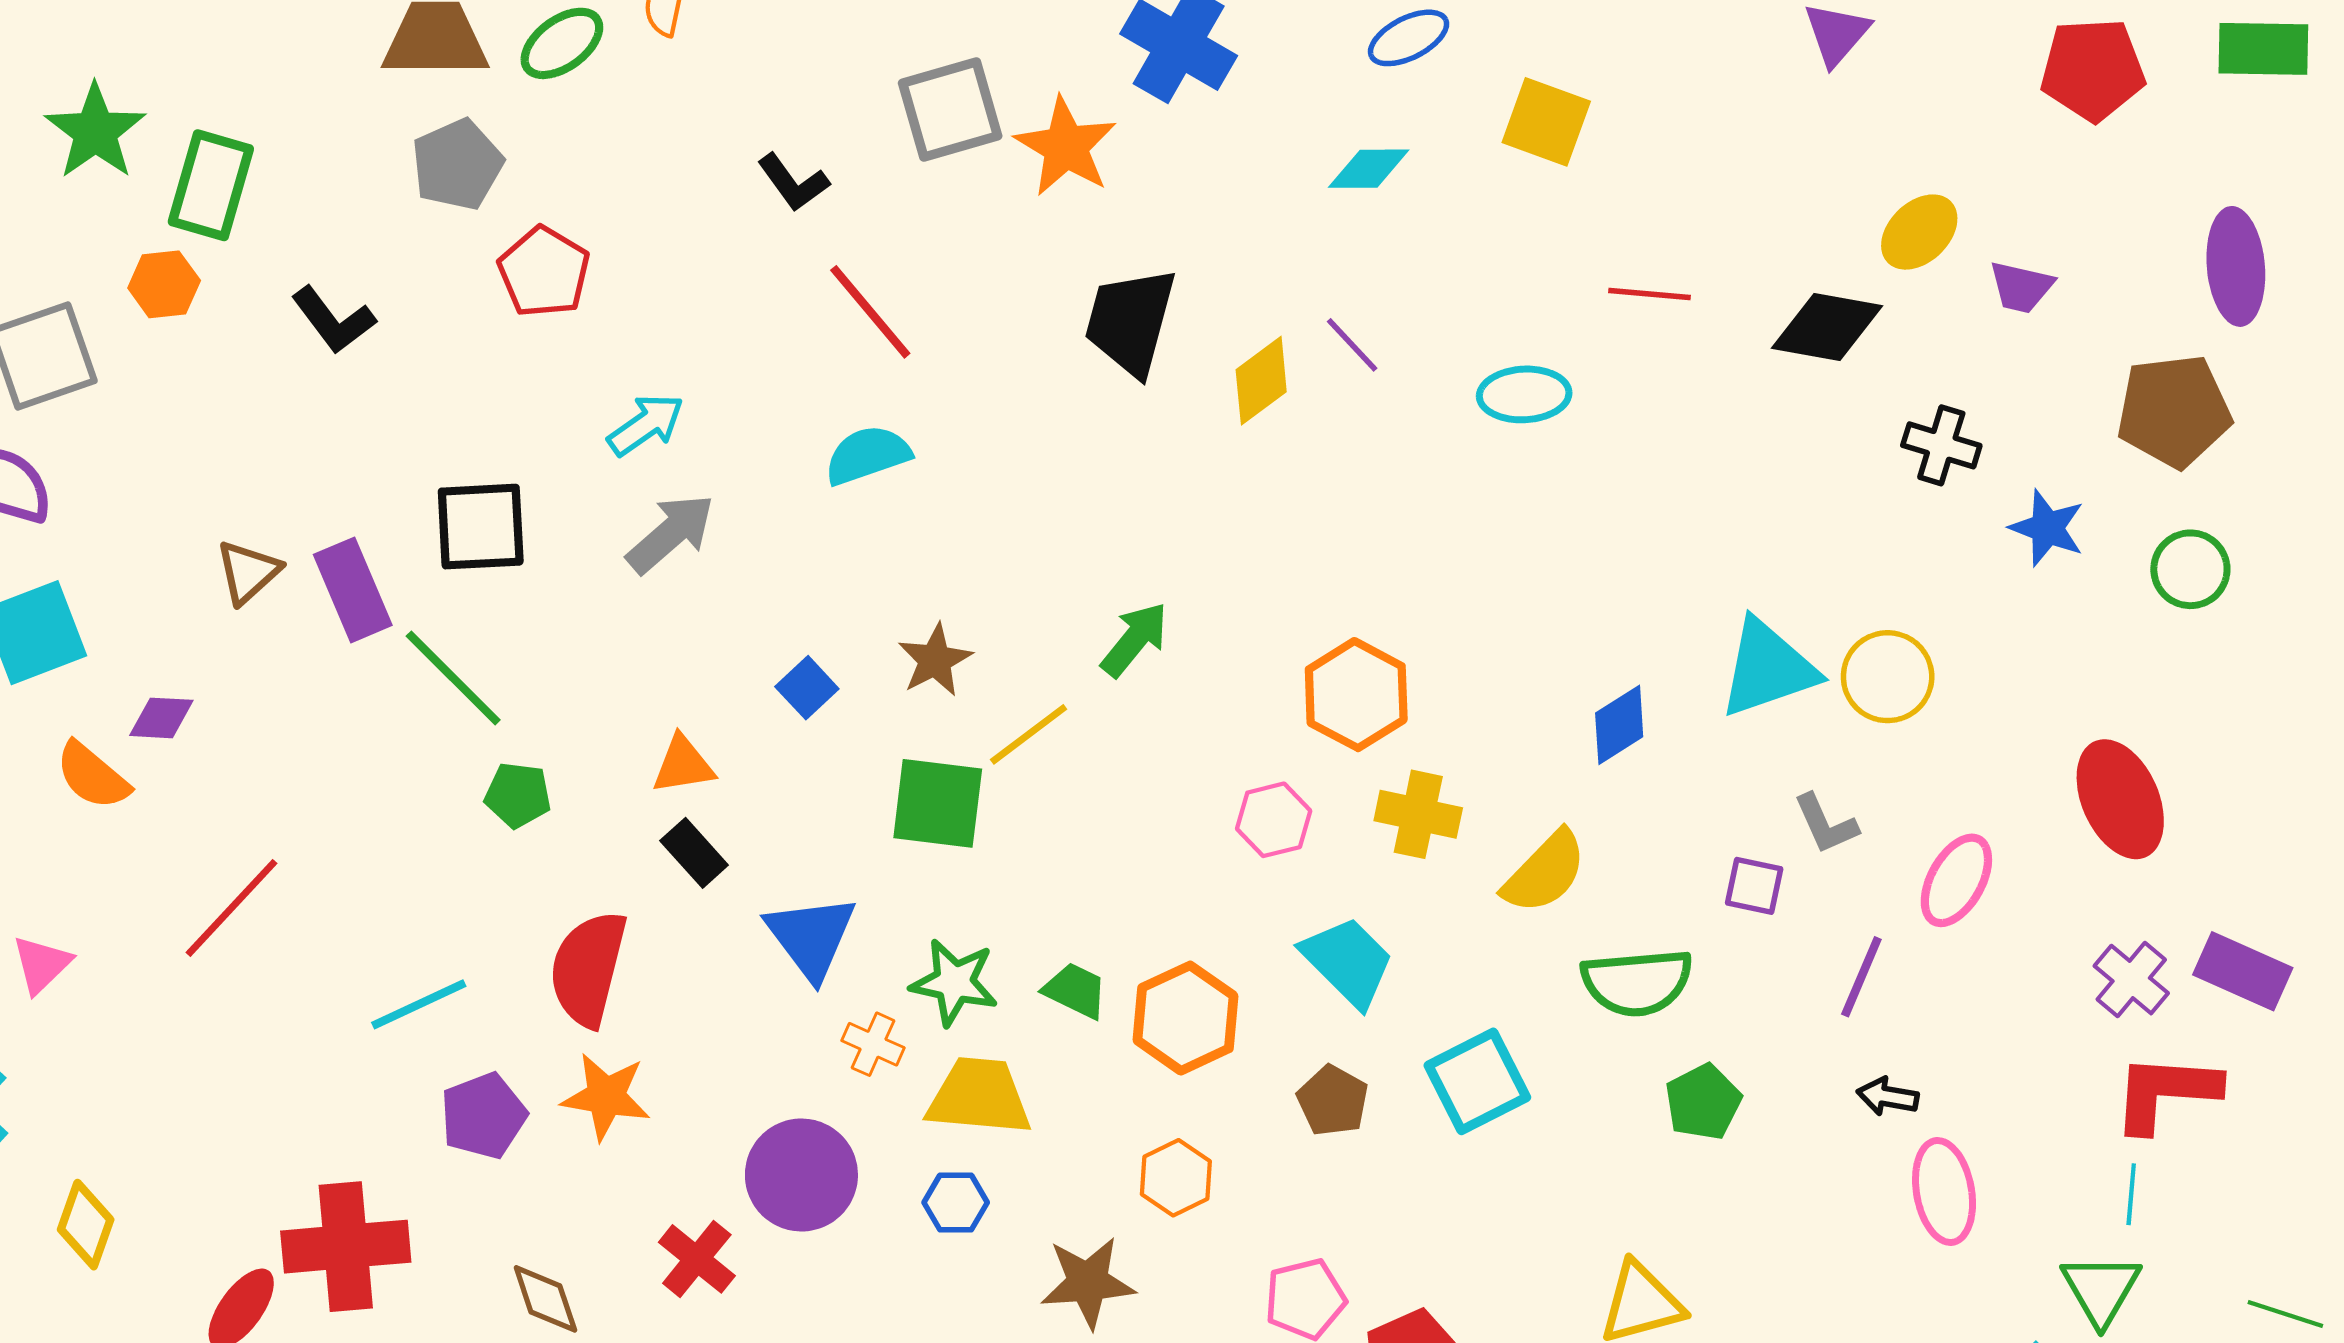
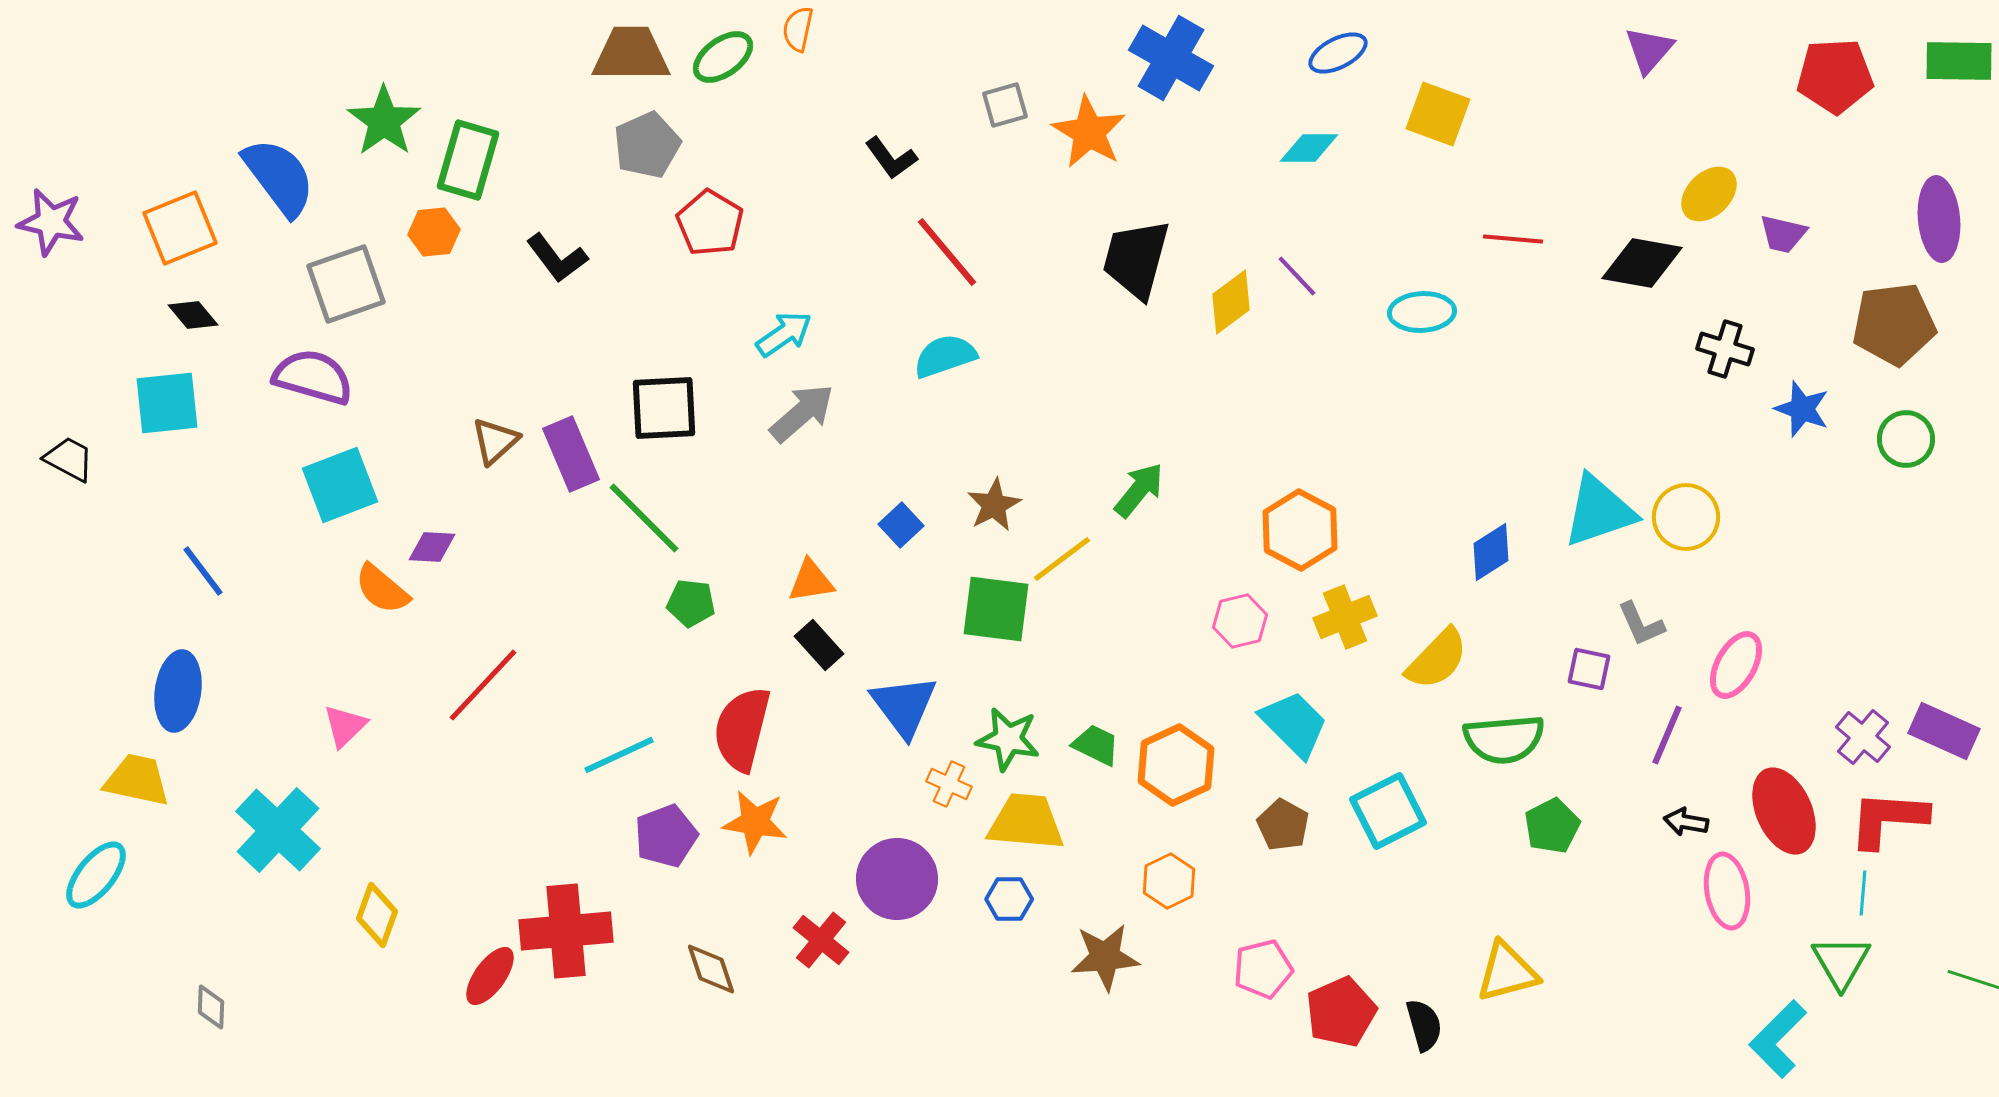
gray square: (950, 110) -> (1005, 105), size x0.6
red ellipse: (2120, 799) -> (1784, 811), moved
yellow cross: (1418, 814) -> (1345, 617), turned -34

